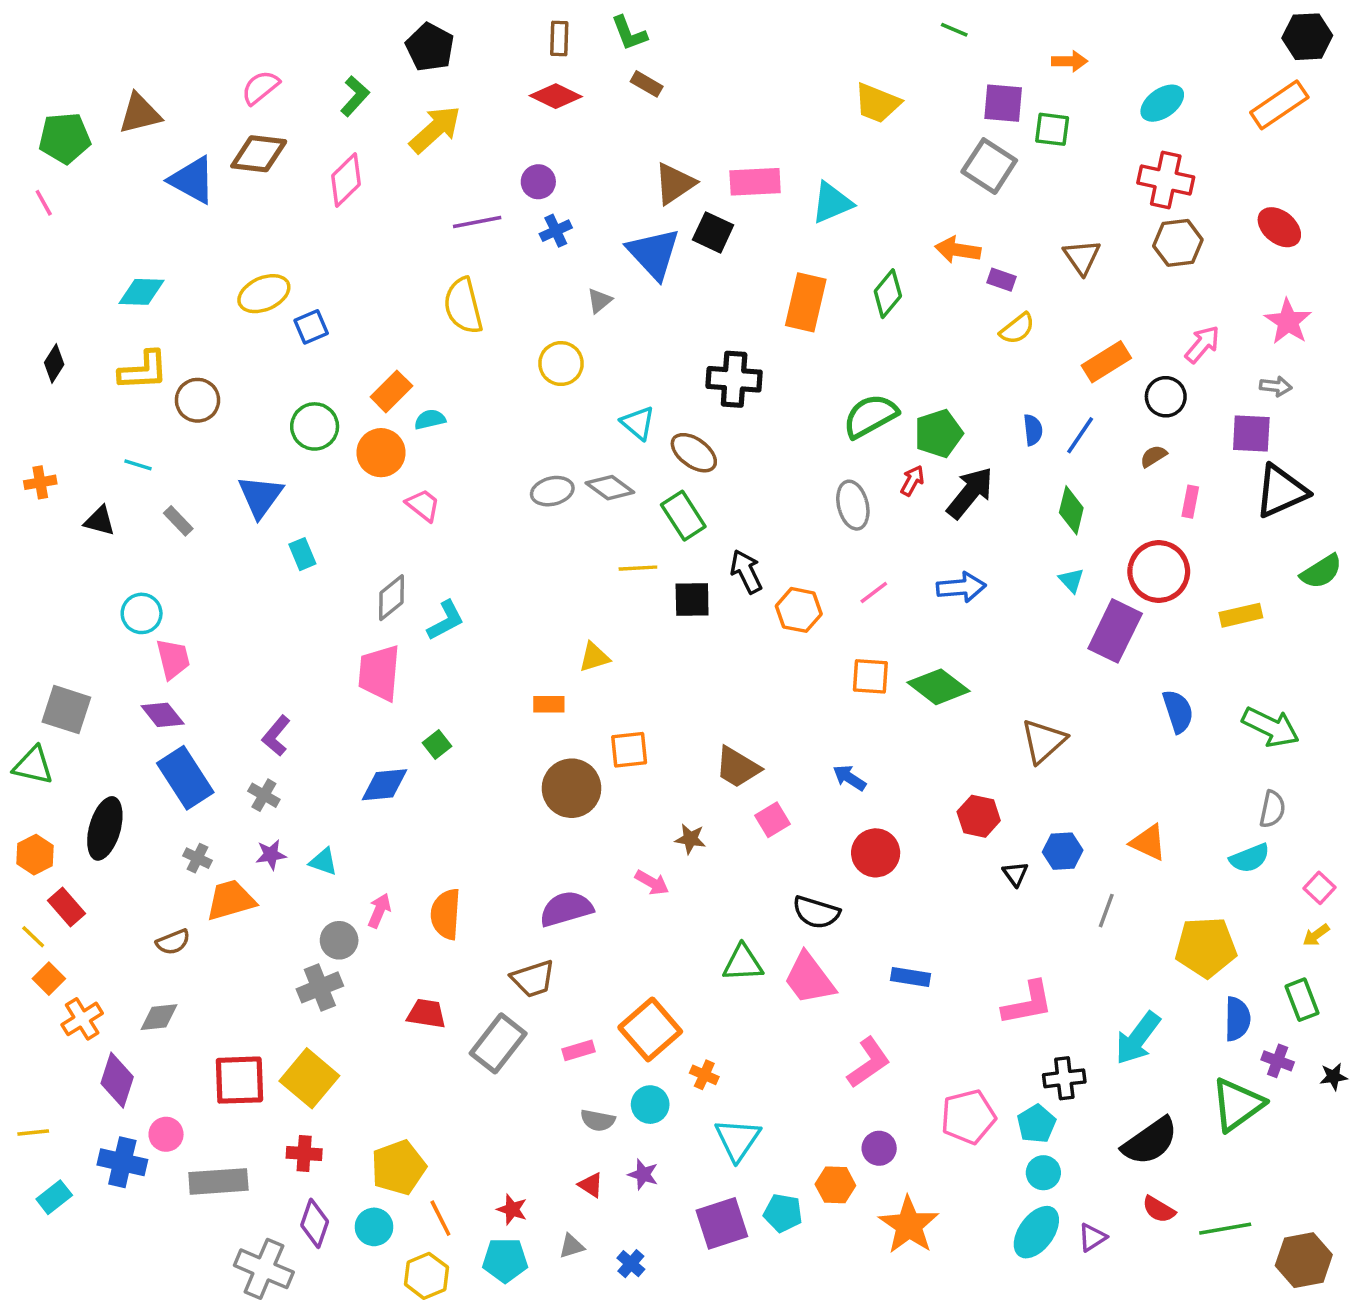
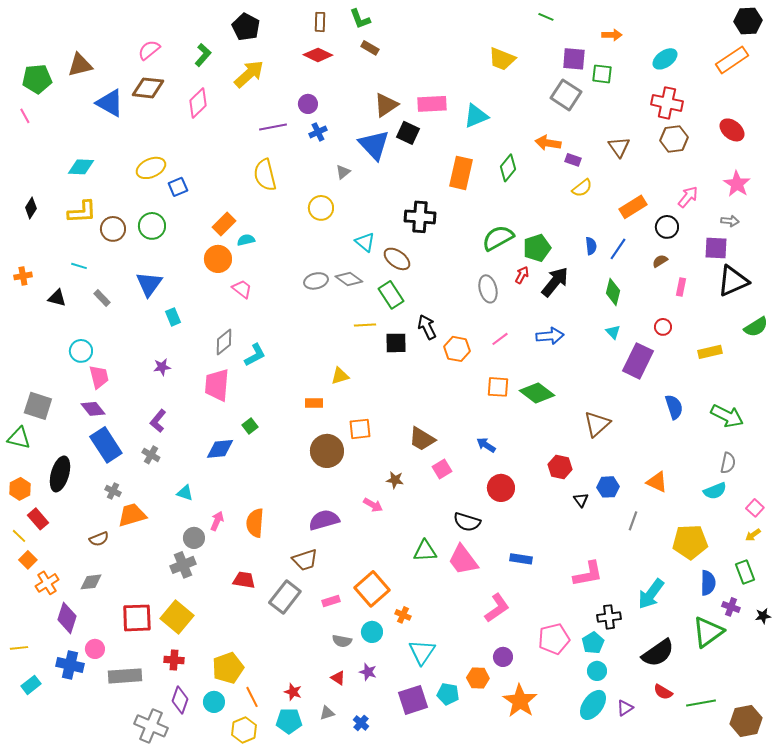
green circle: (315, 426) -> (152, 226), moved
red circle: (1159, 572) -> (663, 327), size x0.5
purple star: (271, 855) -> (162, 367), moved

